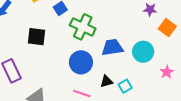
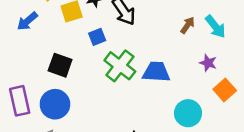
blue trapezoid: (112, 47) -> (156, 72), moved
blue circle: (81, 62) -> (55, 104), moved

